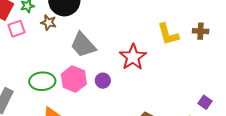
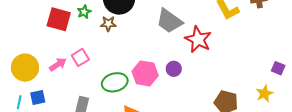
pink square: (16, 29) -> (80, 57), moved
gray trapezoid: (83, 45) -> (169, 21), moved

